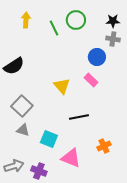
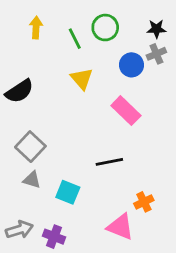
gray cross: (113, 39) -> (156, 54), turned -32
blue circle: (97, 57) -> (132, 65), moved
pink rectangle: (91, 80) -> (126, 111), size x1.5
yellow triangle: (62, 86) -> (82, 79), moved
pink triangle: (71, 158) -> (120, 227), moved

